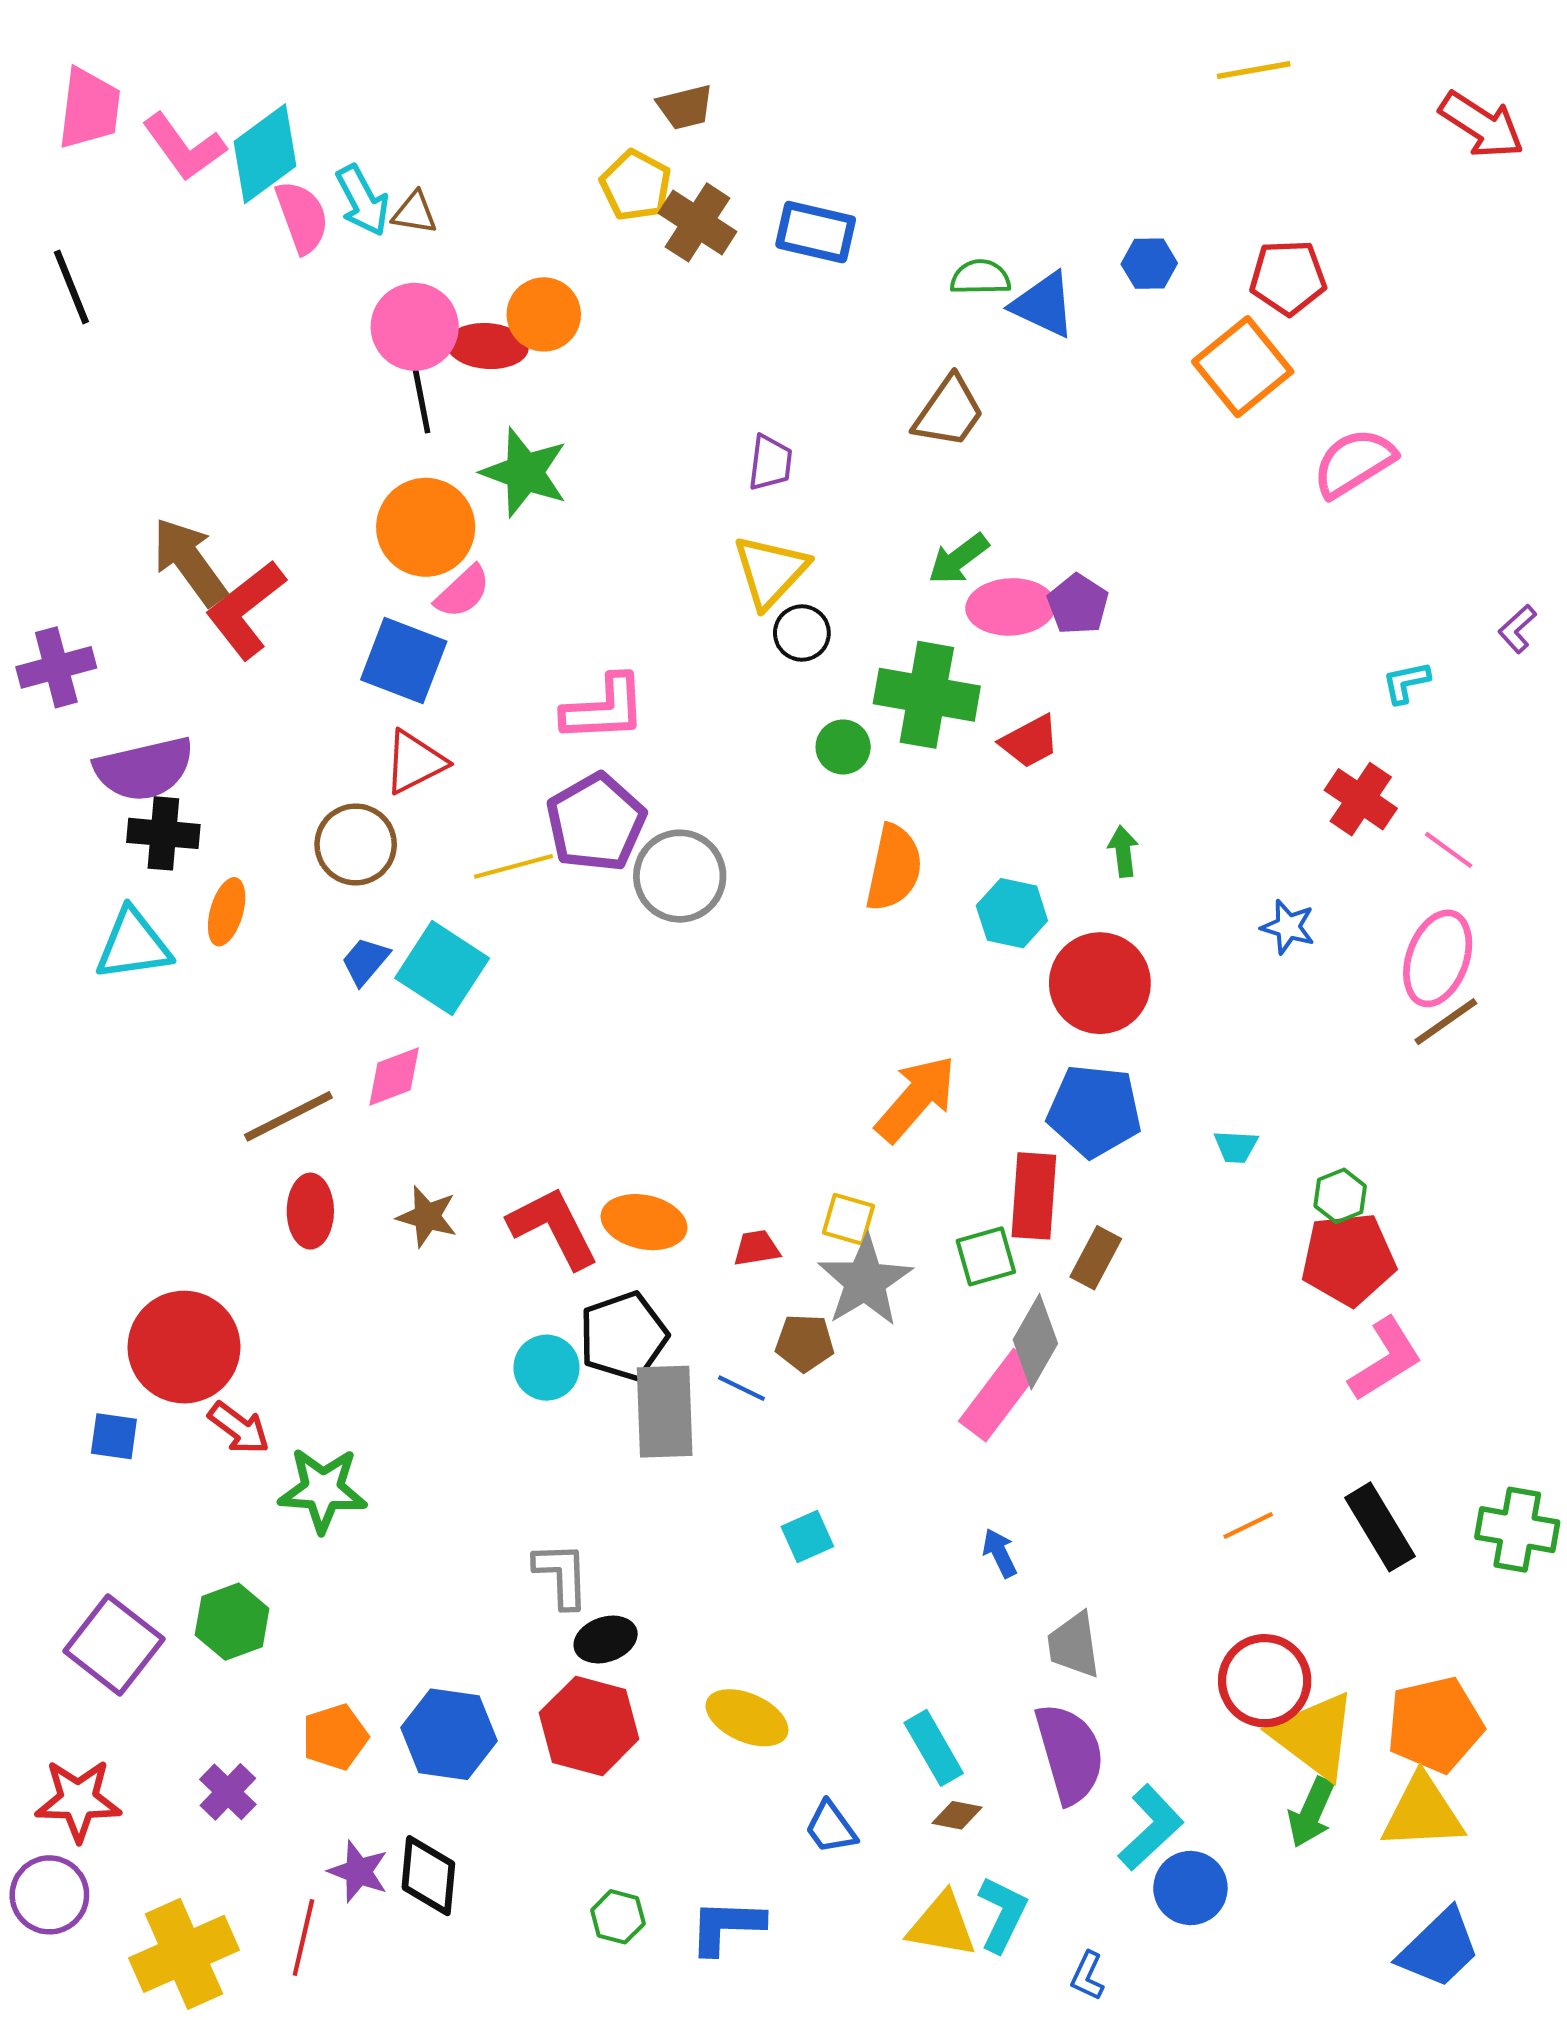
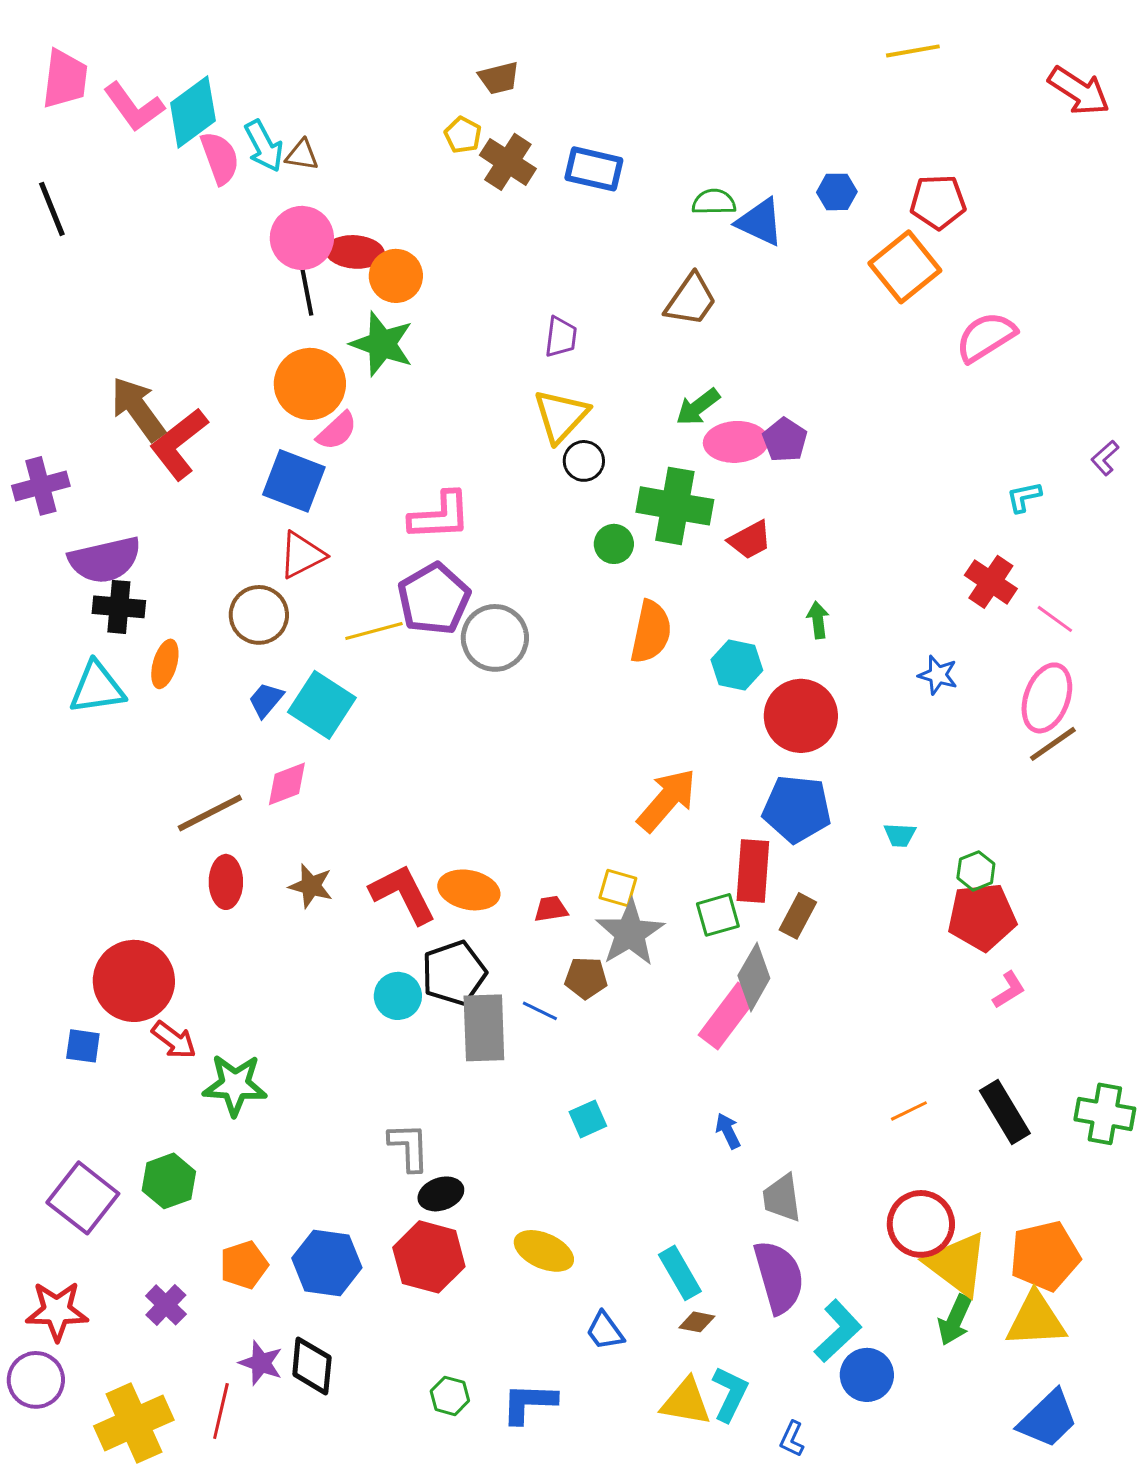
yellow pentagon: (636, 185) -> (463, 135), size x0.7
orange circle: (544, 314) -> (396, 276), moved
pink L-shape: (1385, 1359) -> (1009, 990), size x0.6

